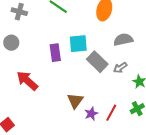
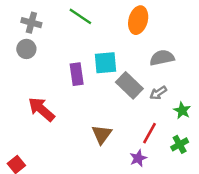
gray circle: (11, 43) -> (26, 49), moved
red line: (111, 113) -> (149, 133), moved
purple star: (91, 114) -> (138, 158), moved

